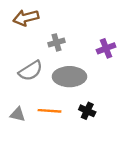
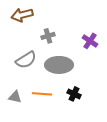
purple cross: (106, 48) -> (90, 41), turned -35

